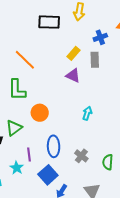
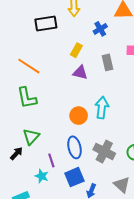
gray rectangle: (95, 60) -> (107, 62), moved
orange circle: (40, 113) -> (79, 116), moved
cyan arrow: (87, 113) -> (102, 108), size x1.5
gray cross: (81, 156) -> (104, 152), size x1.5
blue square: (48, 175) -> (74, 177), turned 30

